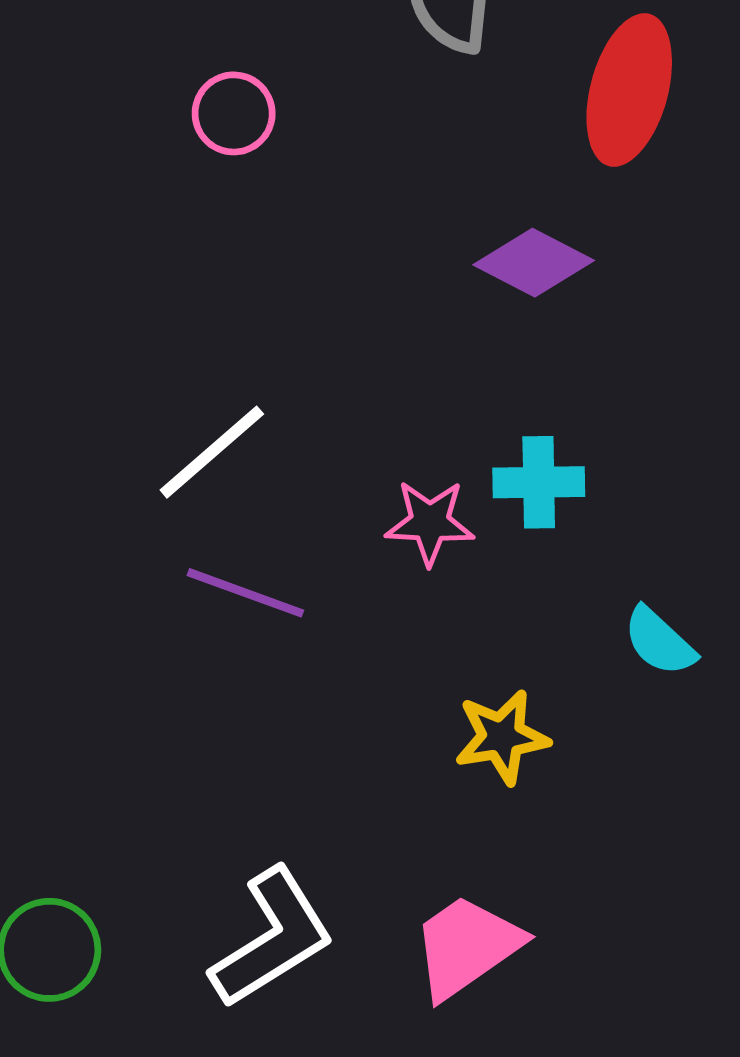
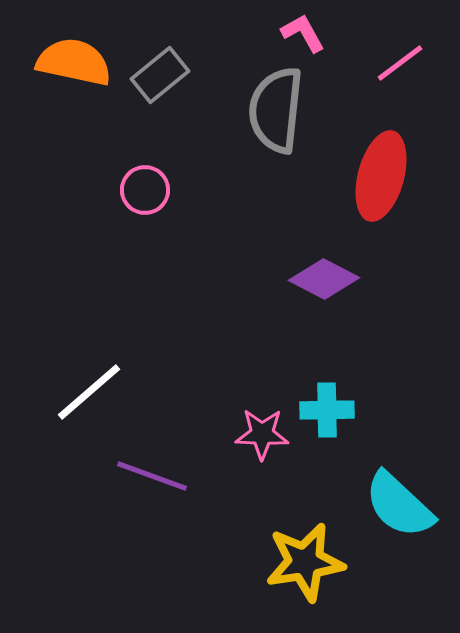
white line: (212, 452) -> (89, 392), moved
cyan semicircle: (659, 641) -> (399, 505), size x1.6
yellow star: (502, 737) -> (305, 562), size x1.4

